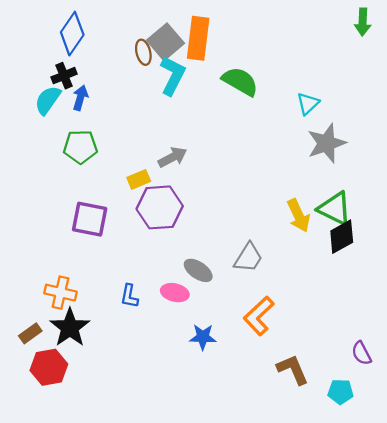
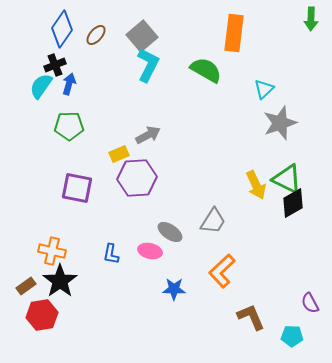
orange rectangle: (198, 38) -> (234, 33), moved
brown ellipse: (143, 52) -> (96, 35), moved, turned 55

